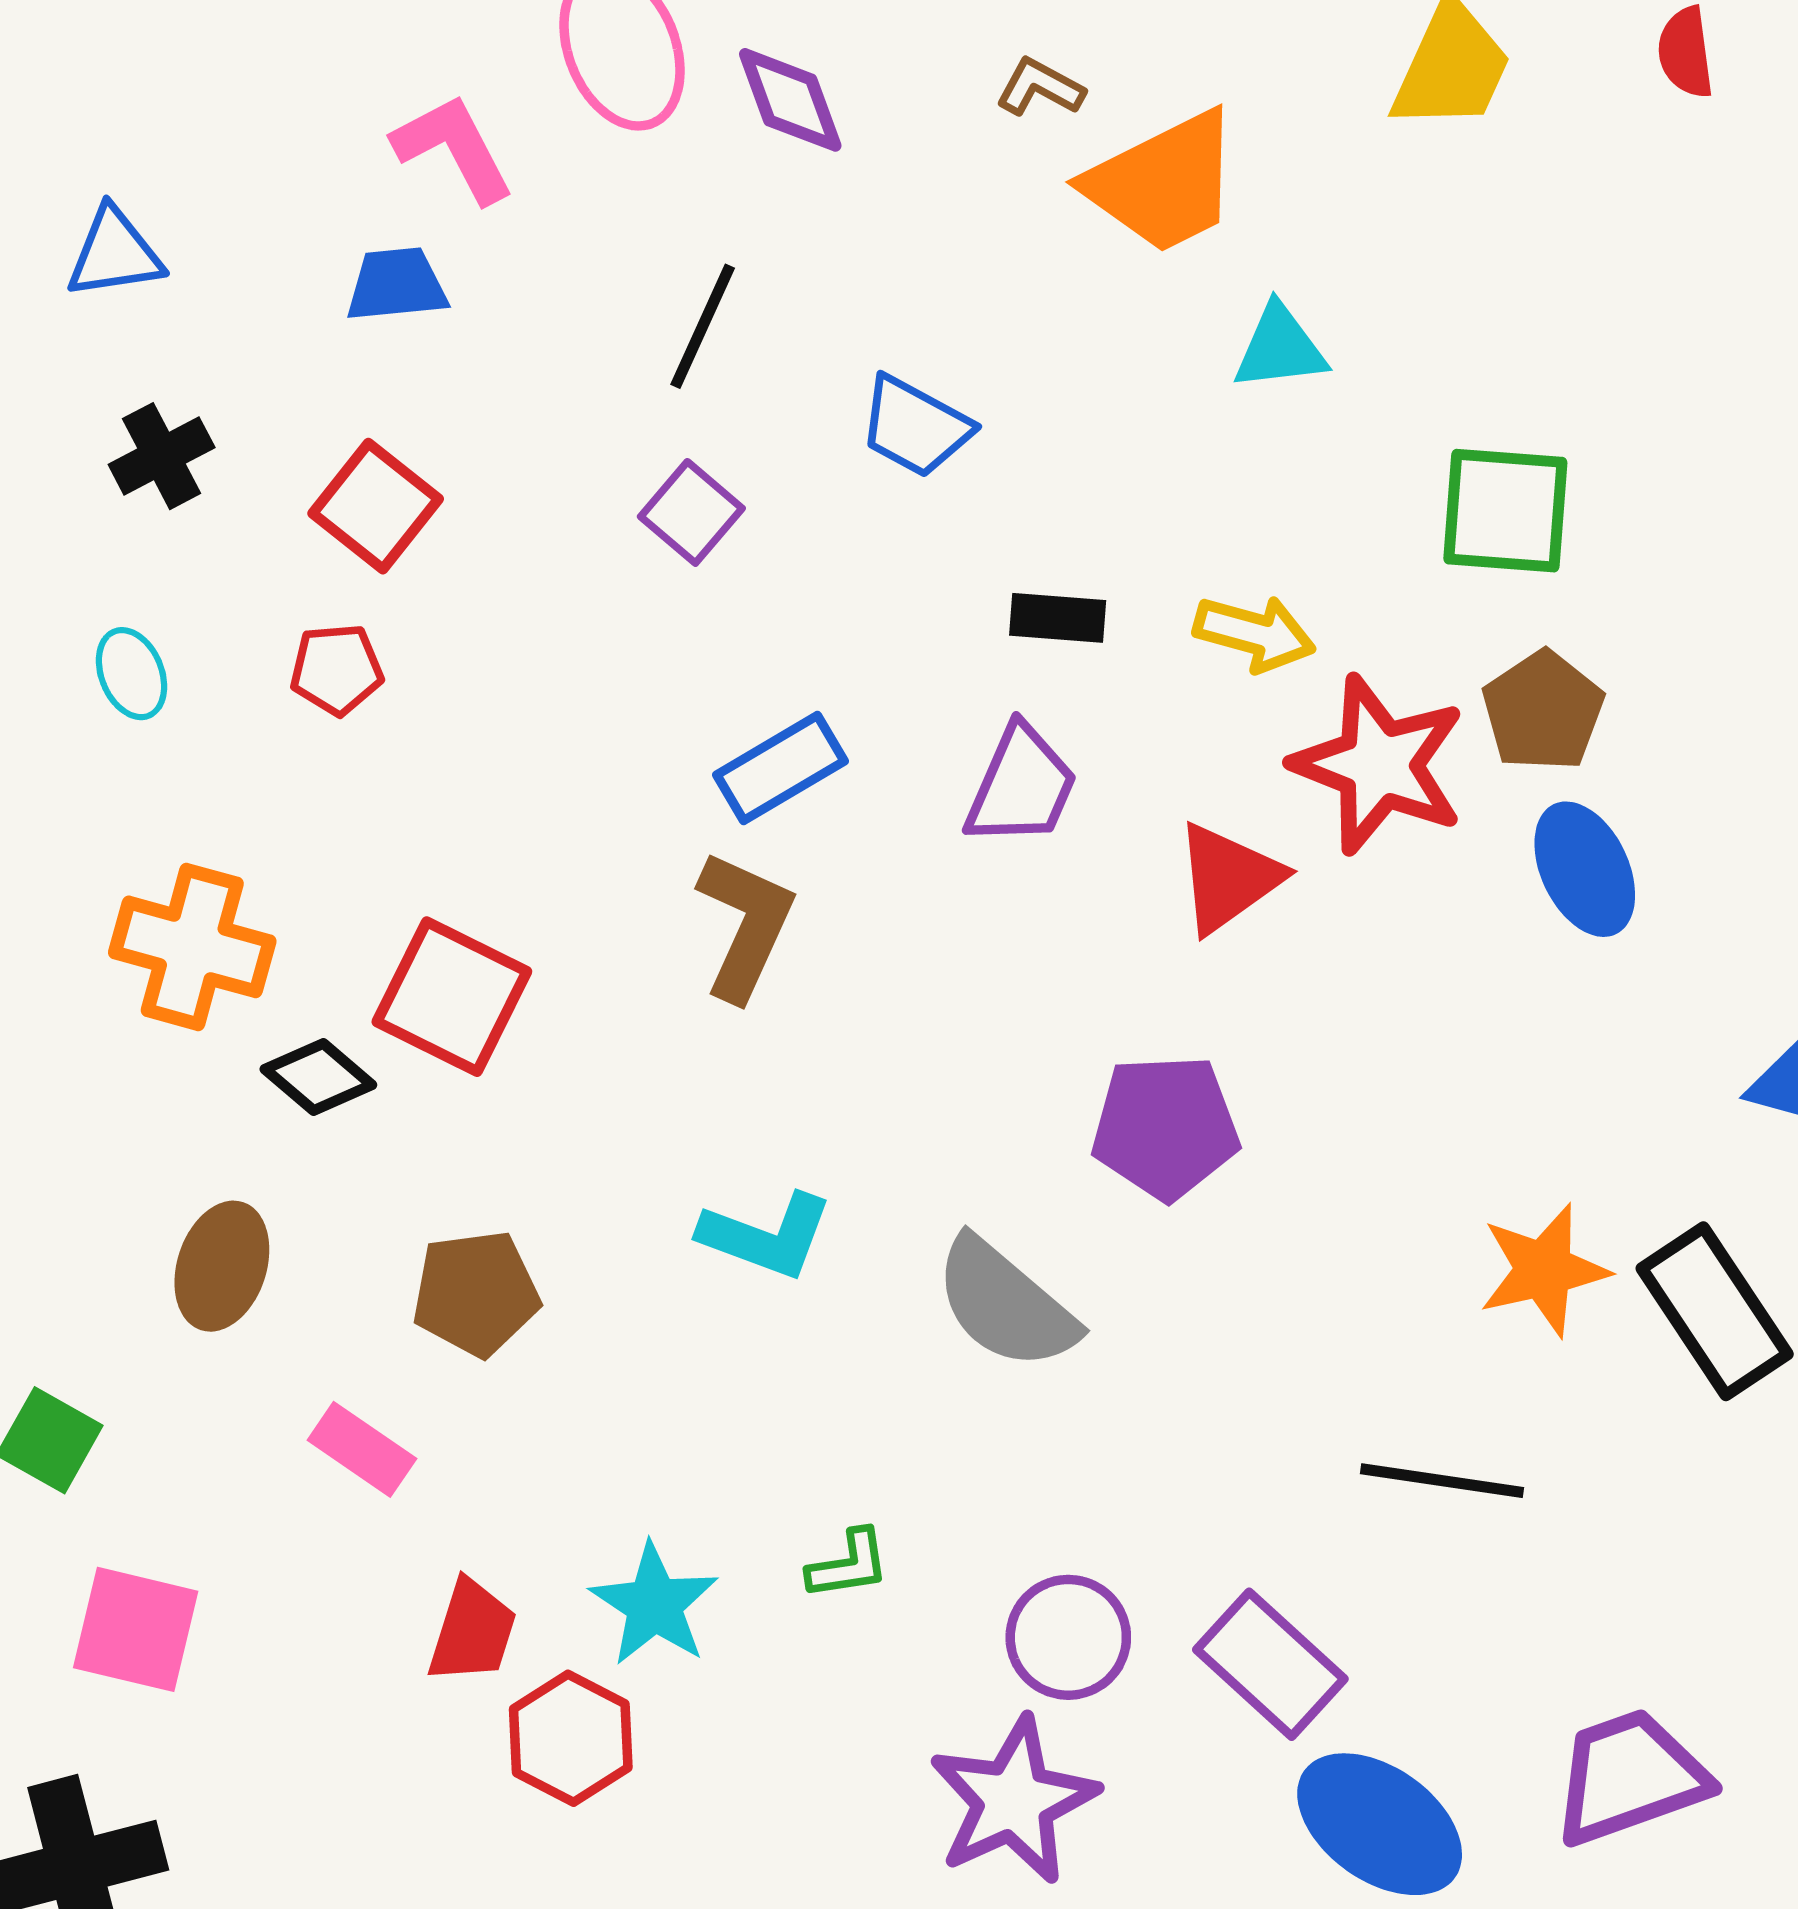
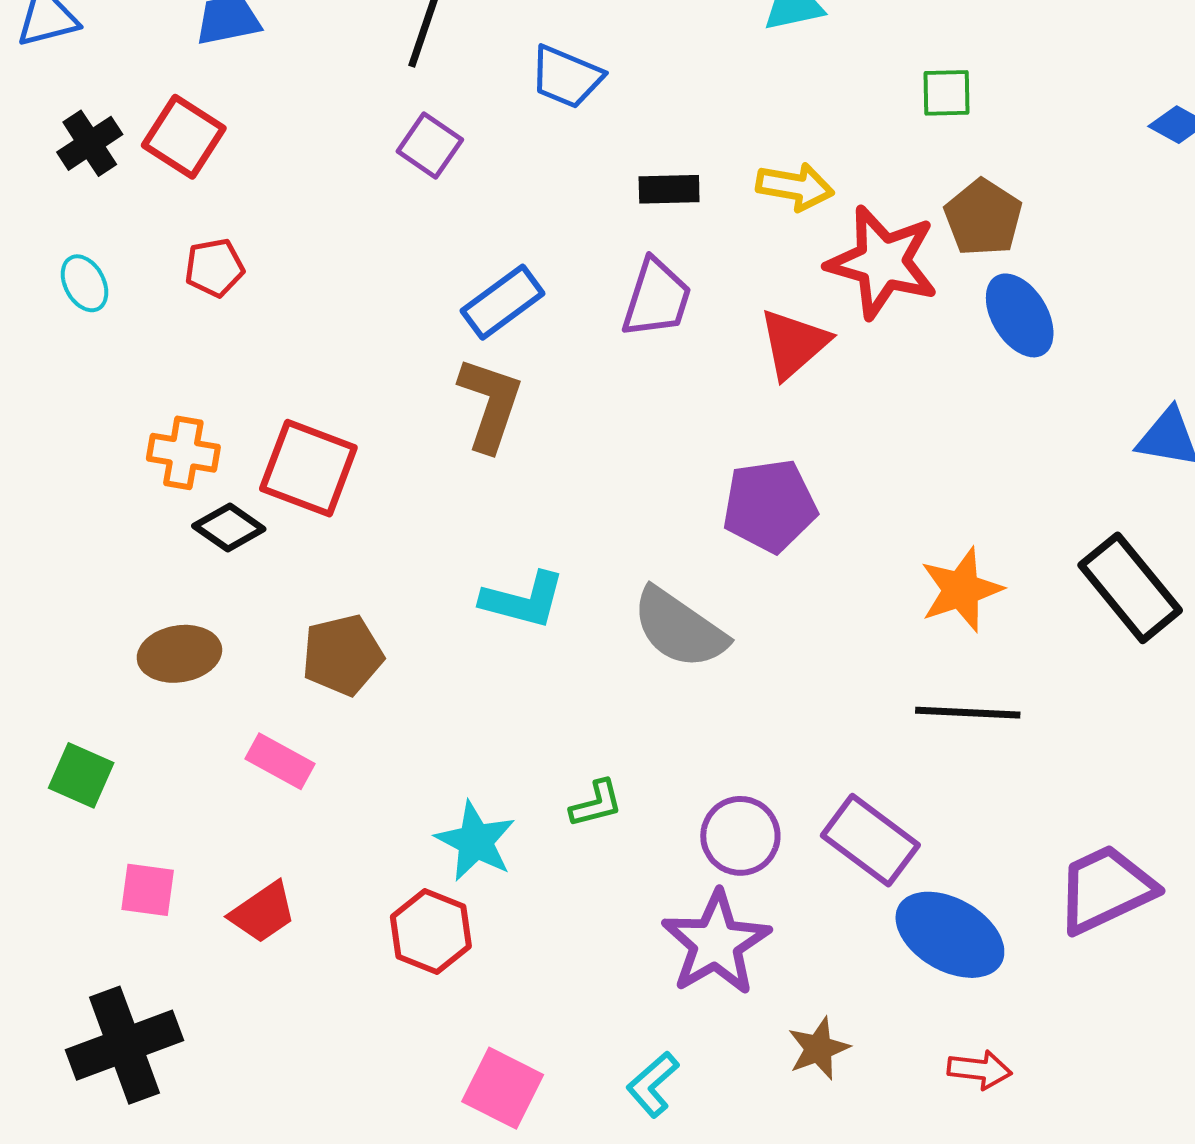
red square: (376, 506) -> (184, 137), moved
green square: (1505, 511) -> (947, 93), size x0.6
orange cross: (192, 947) -> (183, 453), moved, size x0.7
brown ellipse: (222, 1266) -> (179, 654), turned 68
orange star: (1544, 1270) -> (961, 590), moved
pink square: (136, 1629) -> (148, 890), size x0.7
red trapezoid: (472, 1631) -> (263, 912), moved, turned 44

